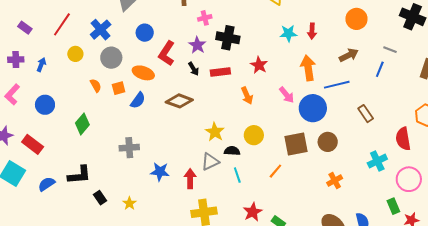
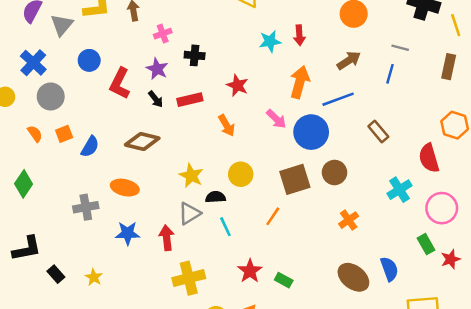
black cross: (228, 38) -> (195, 55), size x0.7
orange arrow: (308, 68) -> (300, 82), turned 30
orange ellipse: (143, 73) -> (125, 188), moved

